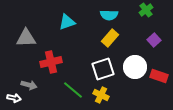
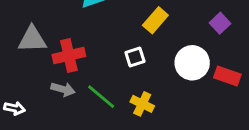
gray triangle: (26, 38) -> (32, 39), moved
white square: (103, 69) -> (135, 57), moved, size x0.6
gray arrow: (29, 85) -> (63, 89), moved

